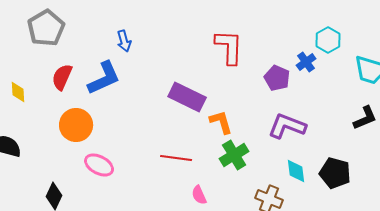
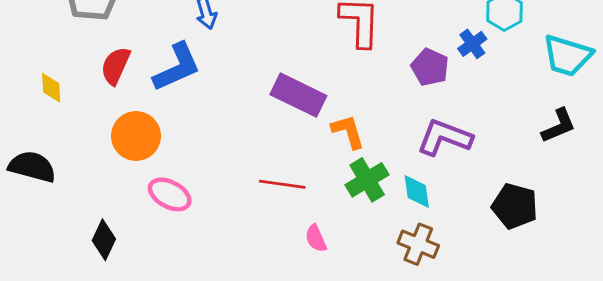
cyan diamond: (296, 171) -> (417, 192), moved

